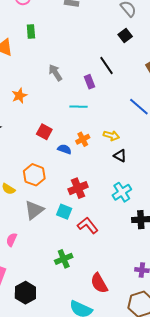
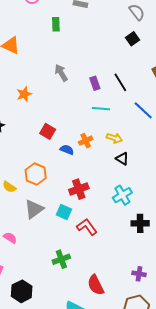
green rectangle: (31, 31) -> (56, 24), moved
black line: (107, 66) -> (120, 82), moved
cyan line: (79, 107) -> (101, 109), moved
pink semicircle: (12, 240) -> (10, 238), turned 96

